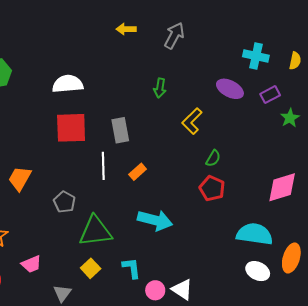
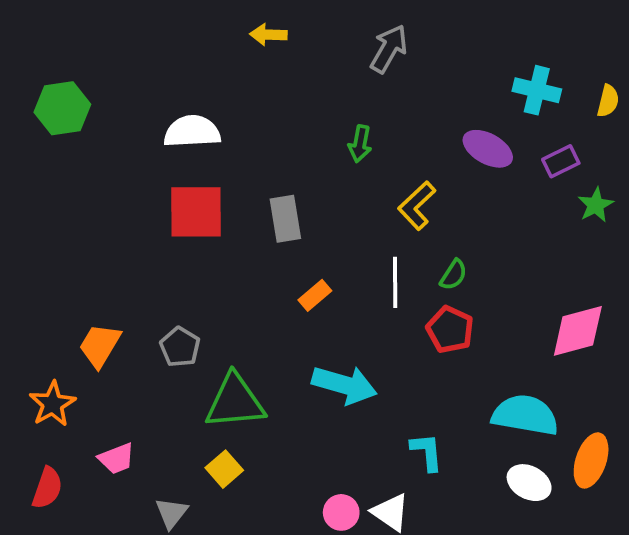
yellow arrow: (126, 29) -> (268, 35), moved
white line: (103, 166) -> (395, 282), moved
orange trapezoid: (20, 178) -> (100, 345), moved
cyan L-shape: (132, 268) -> (427, 452), moved

